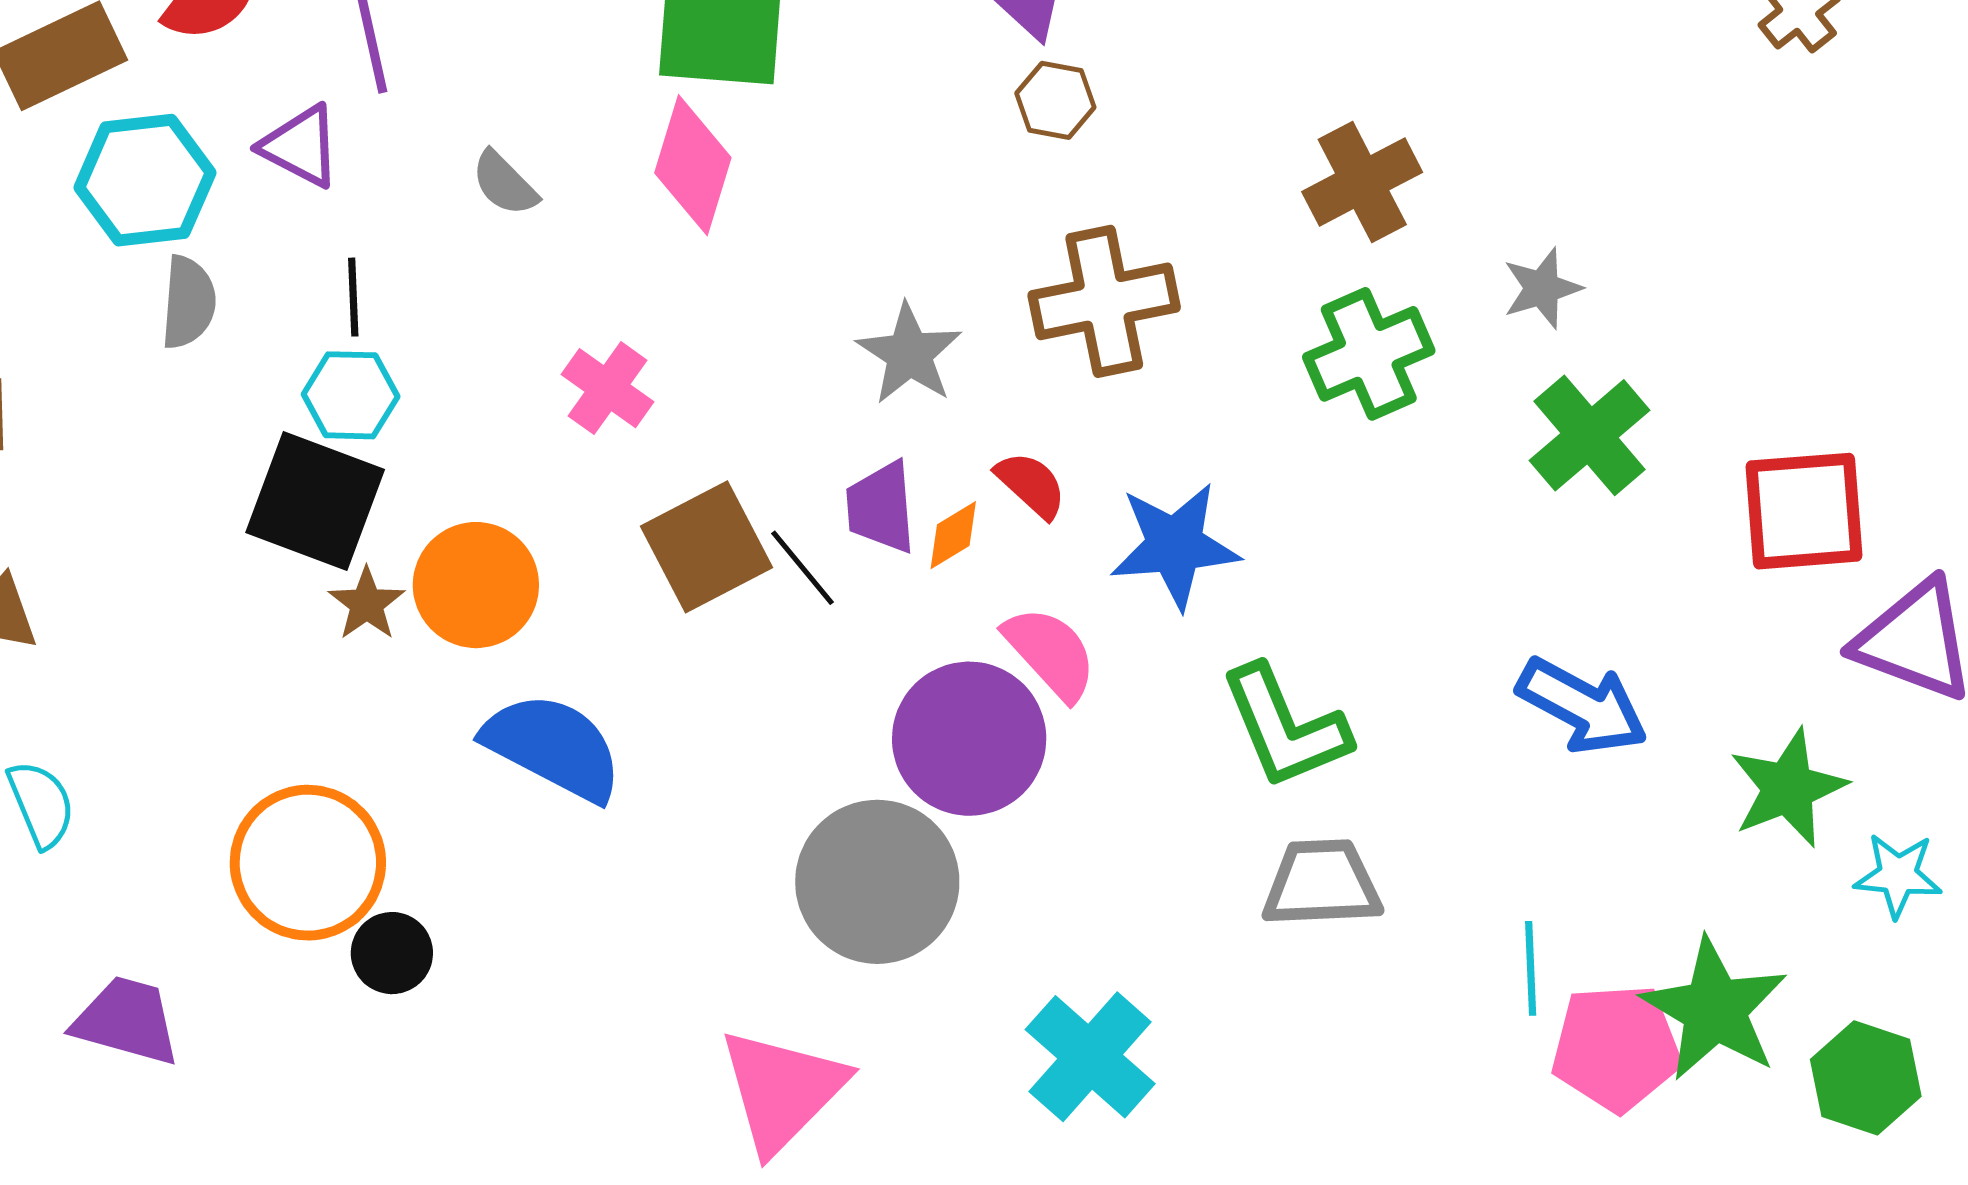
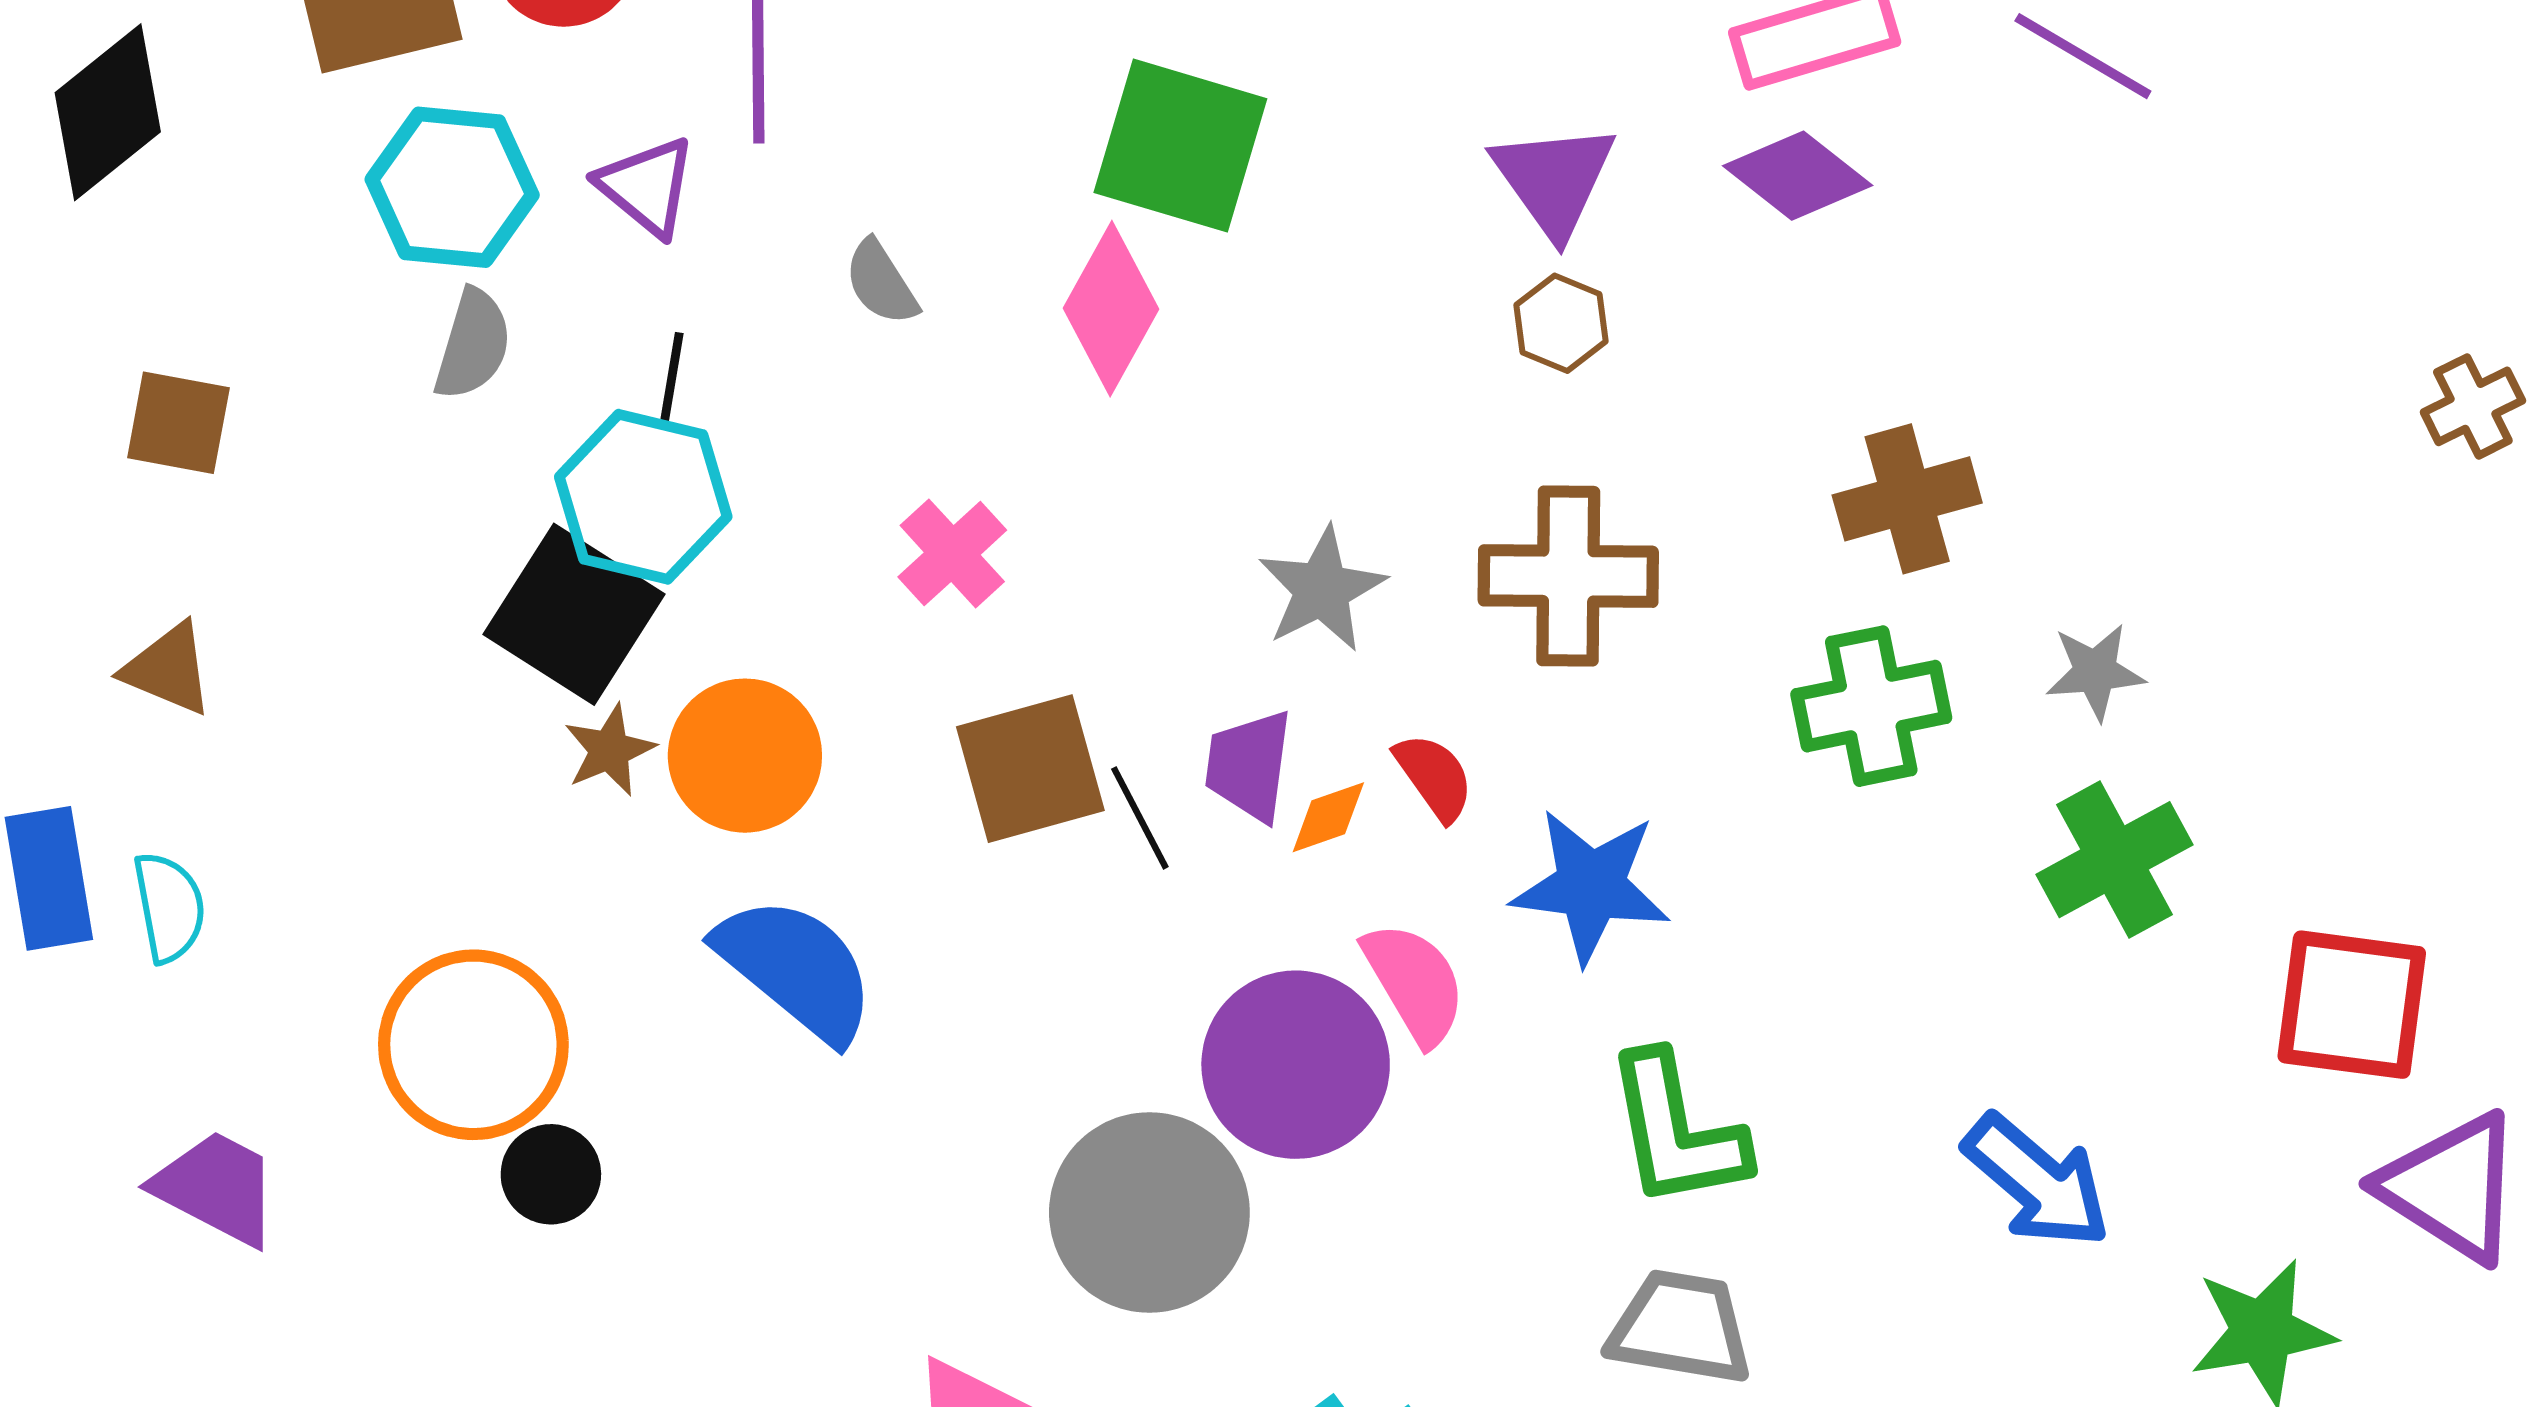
cyan hexagon: (351, 395) -> (643, 497), size x1.5

